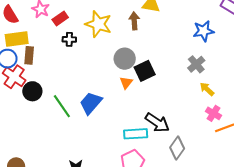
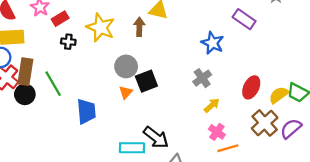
blue star: (203, 31) -> (212, 43), turned 30
brown rectangle: (29, 55) -> (25, 72), moved, size x1.4
yellow arrow: (207, 89) -> (212, 105), turned 91
blue trapezoid: (91, 103) -> (86, 111), turned 130
green line: (62, 106) -> (53, 84), moved

